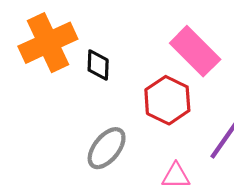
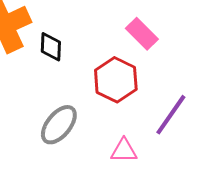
pink rectangle: (195, 51) -> (142, 34), size x0.7

